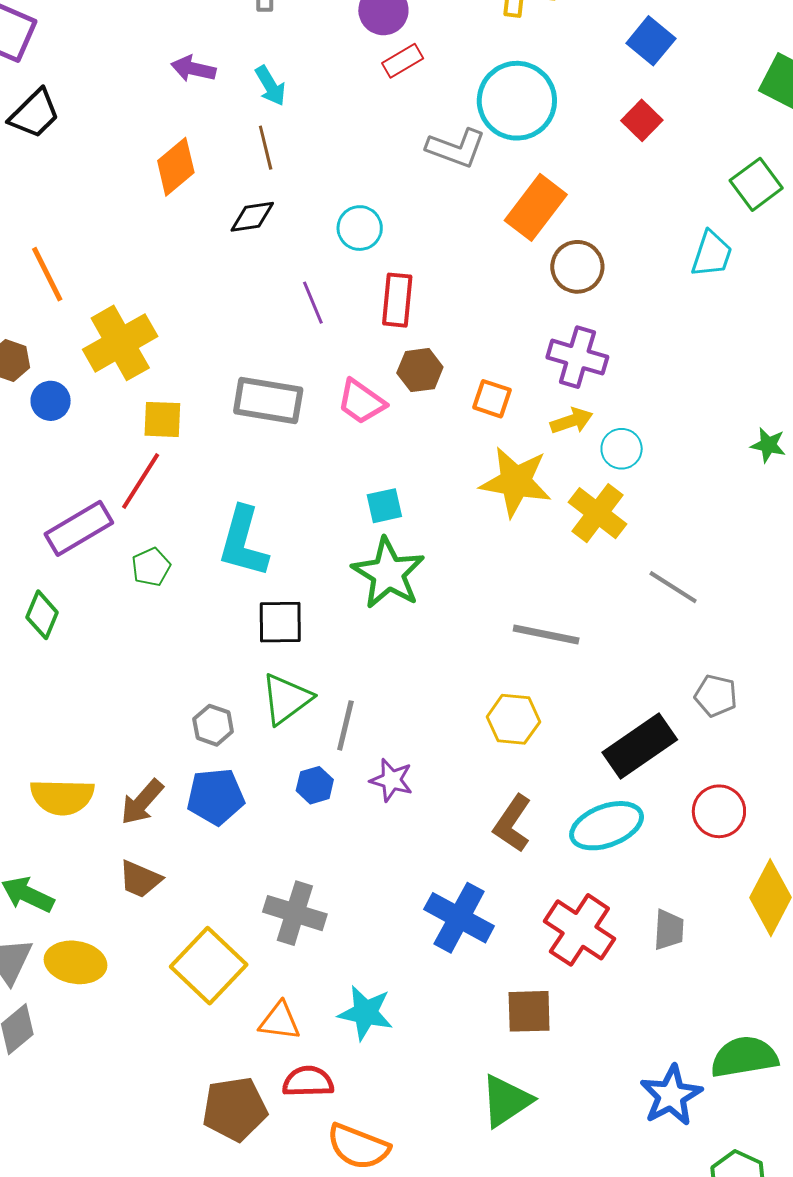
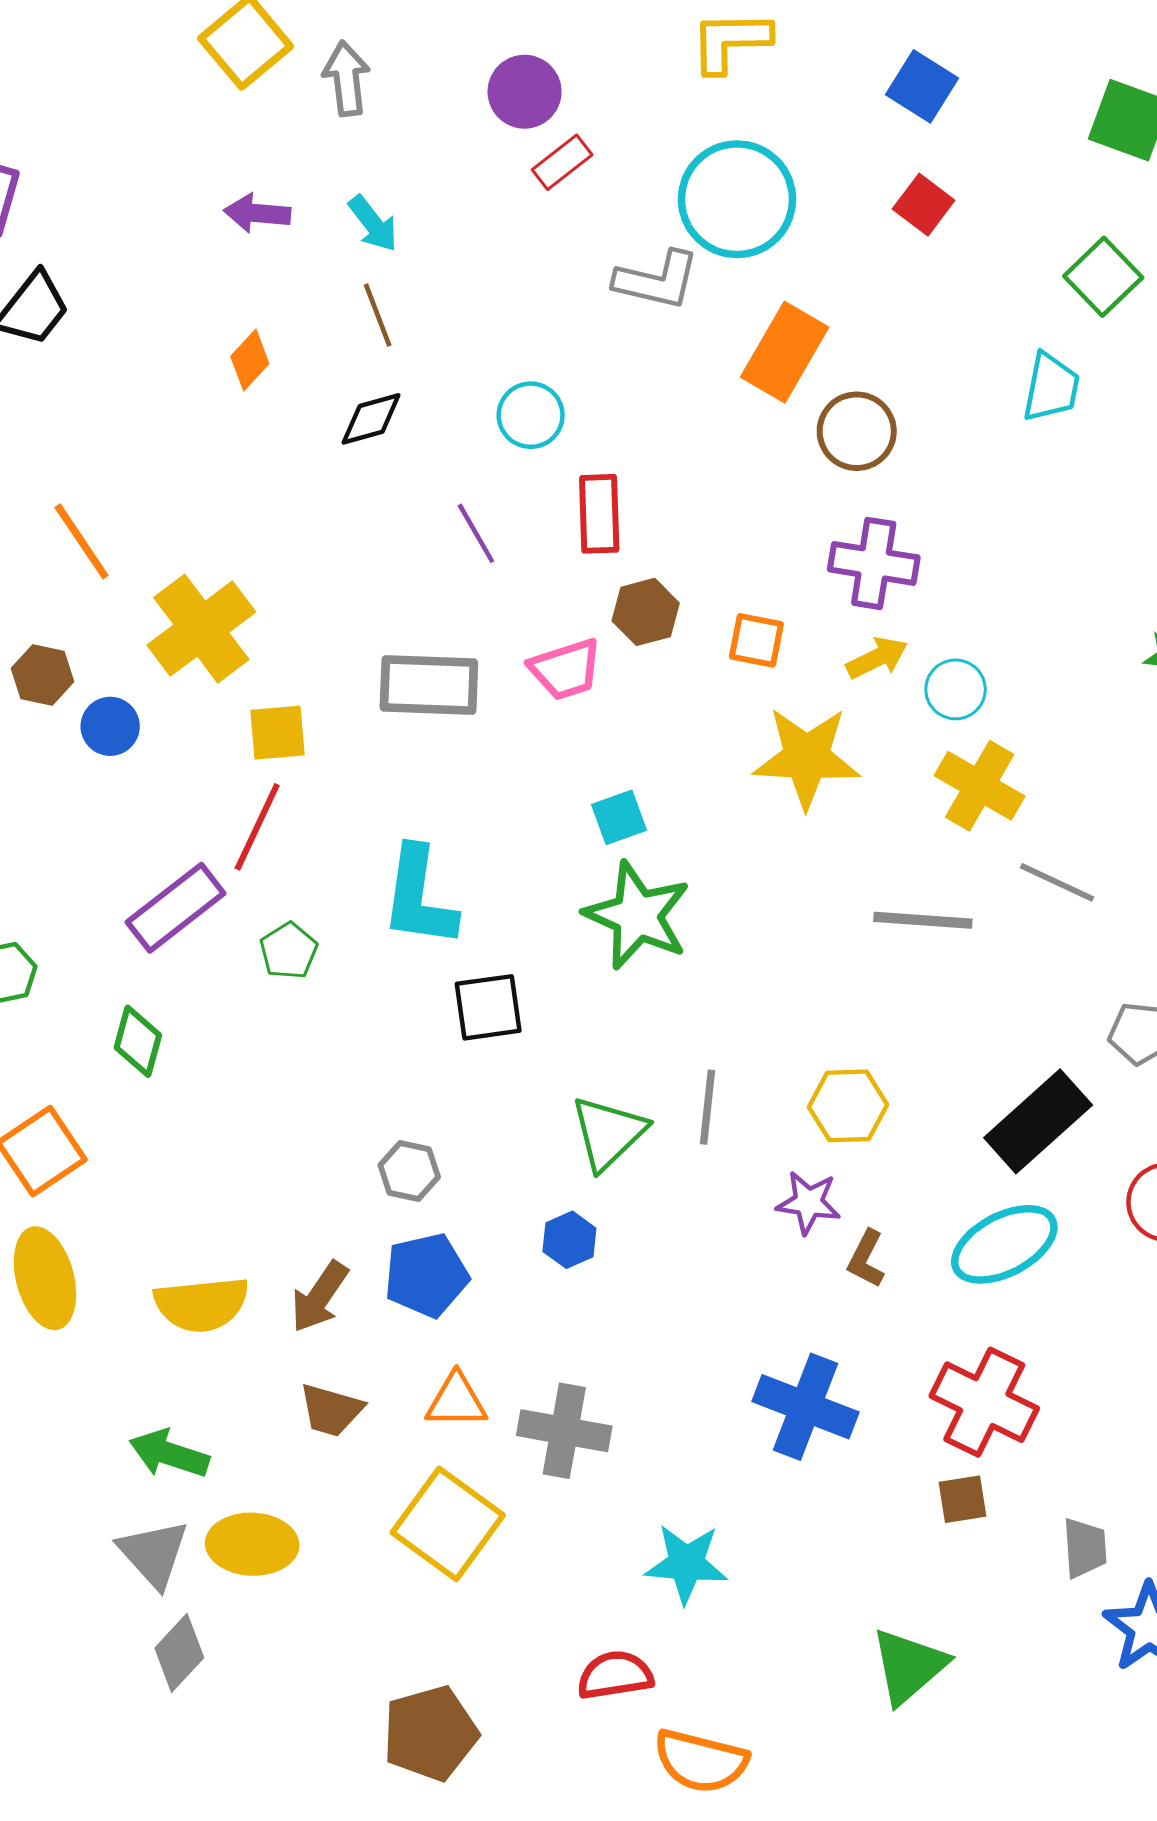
orange diamond: (176, 167) -> (250, 360), size x0.7
pink trapezoid: (361, 402) -> (566, 669), turned -46
yellow cross: (598, 513) -> (980, 786), moved
gray line: (546, 635) -> (923, 920), moved
green triangle: (286, 699) -> (608, 1133), moved
gray line: (345, 725) -> (708, 1107), moved
purple star: (391, 780) -> (809, 1203), moved
brown L-shape: (512, 823) -> (866, 1259), size x0.7
gray trapezoid: (669, 930) -> (1085, 1548), moved
brown square: (529, 1011) -> (963, 1499), moved, size x0.7
orange triangle: (280, 1021) -> (456, 1401), moved
brown pentagon: (235, 1109) -> (430, 1733), moved

